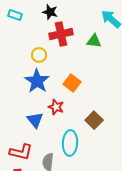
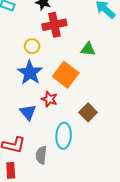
green triangle: (94, 41) -> (88, 49), moved
orange square: (72, 83) -> (66, 75), size x1.4

